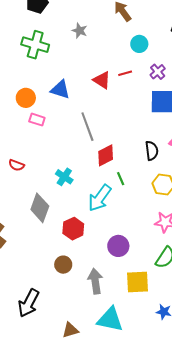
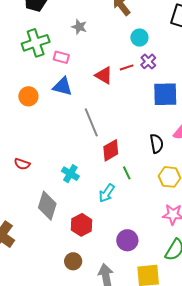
green cross: (35, 45) -> (36, 43), turned -32
purple cross: (158, 72) -> (148, 61), moved
pink rectangle: (37, 120) -> (61, 57), moved
cyan arrow: (100, 198) -> (107, 193), size x0.7

